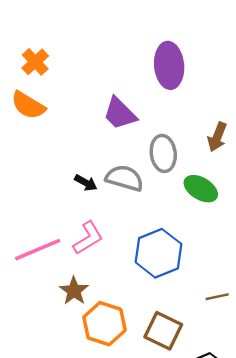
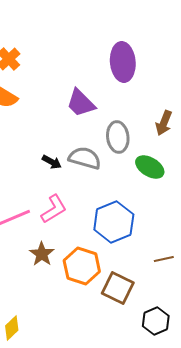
orange hexagon: (105, 324) -> (82, 266), moved

